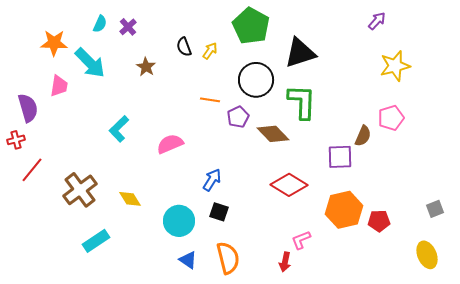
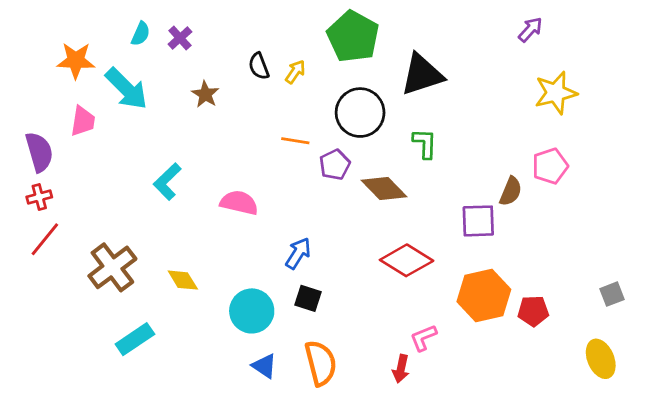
green L-shape: (302, 102) -> (425, 144), size x0.6
red cross: (16, 140) -> (39, 197), moved
pink semicircle: (170, 144) -> (239, 203), turned 36

